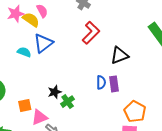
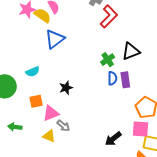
red L-shape: (91, 33) -> (109, 16), moved
cyan semicircle: (24, 52) -> (33, 72), moved, turned 136
green cross: (68, 102) -> (108, 60), moved

